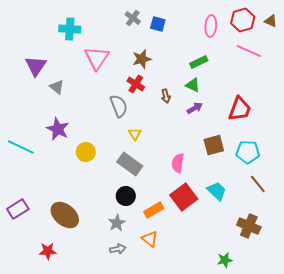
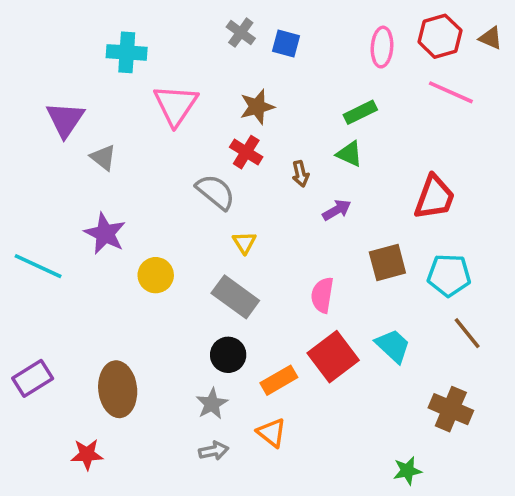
gray semicircle: (119, 106) -> (215, 192), turned -30
purple arrow: (195, 108) -> (337, 210), moved
brown ellipse: (65, 215) -> (118, 389), turned 44

